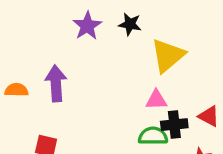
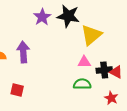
black star: (130, 24) -> (68, 16), size x1.6
black cross: (174, 125) -> (104, 70), moved

